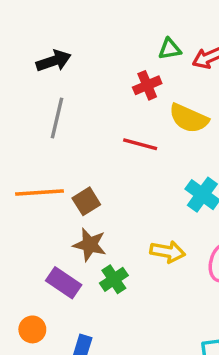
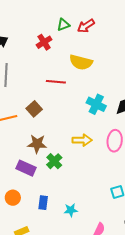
red cross: (147, 85) -> (44, 42), moved
brown square: (86, 201) -> (34, 109), moved

